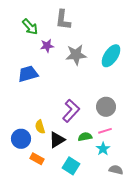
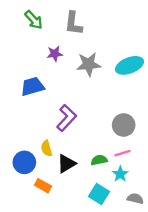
green arrow: (30, 27) -> (34, 20), moved
cyan ellipse: (111, 56) -> (129, 65), turned 35
purple L-shape: (71, 111) -> (66, 118), moved
cyan square: (71, 166) -> (99, 194), moved

